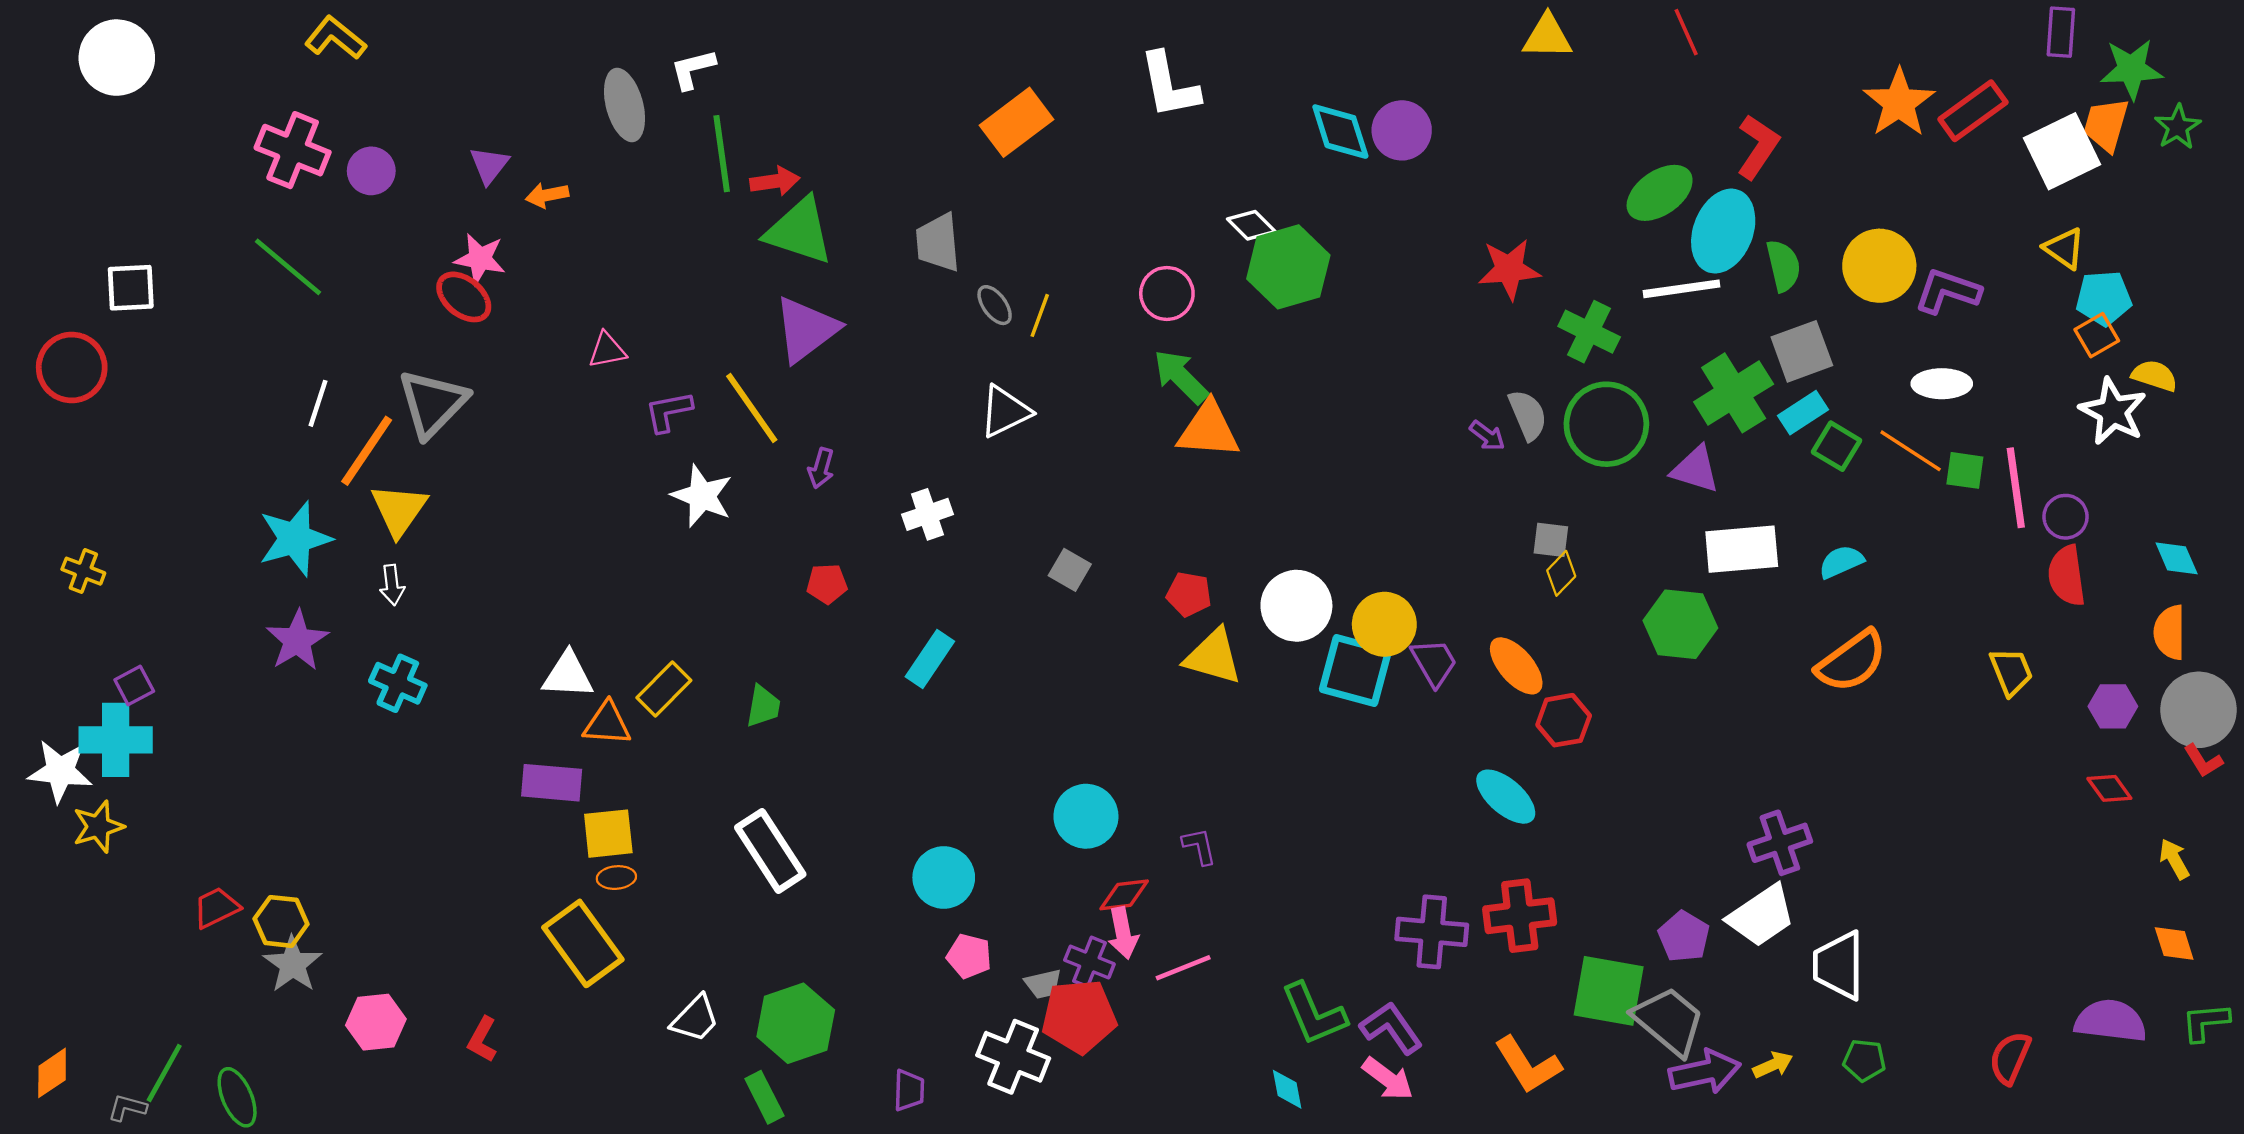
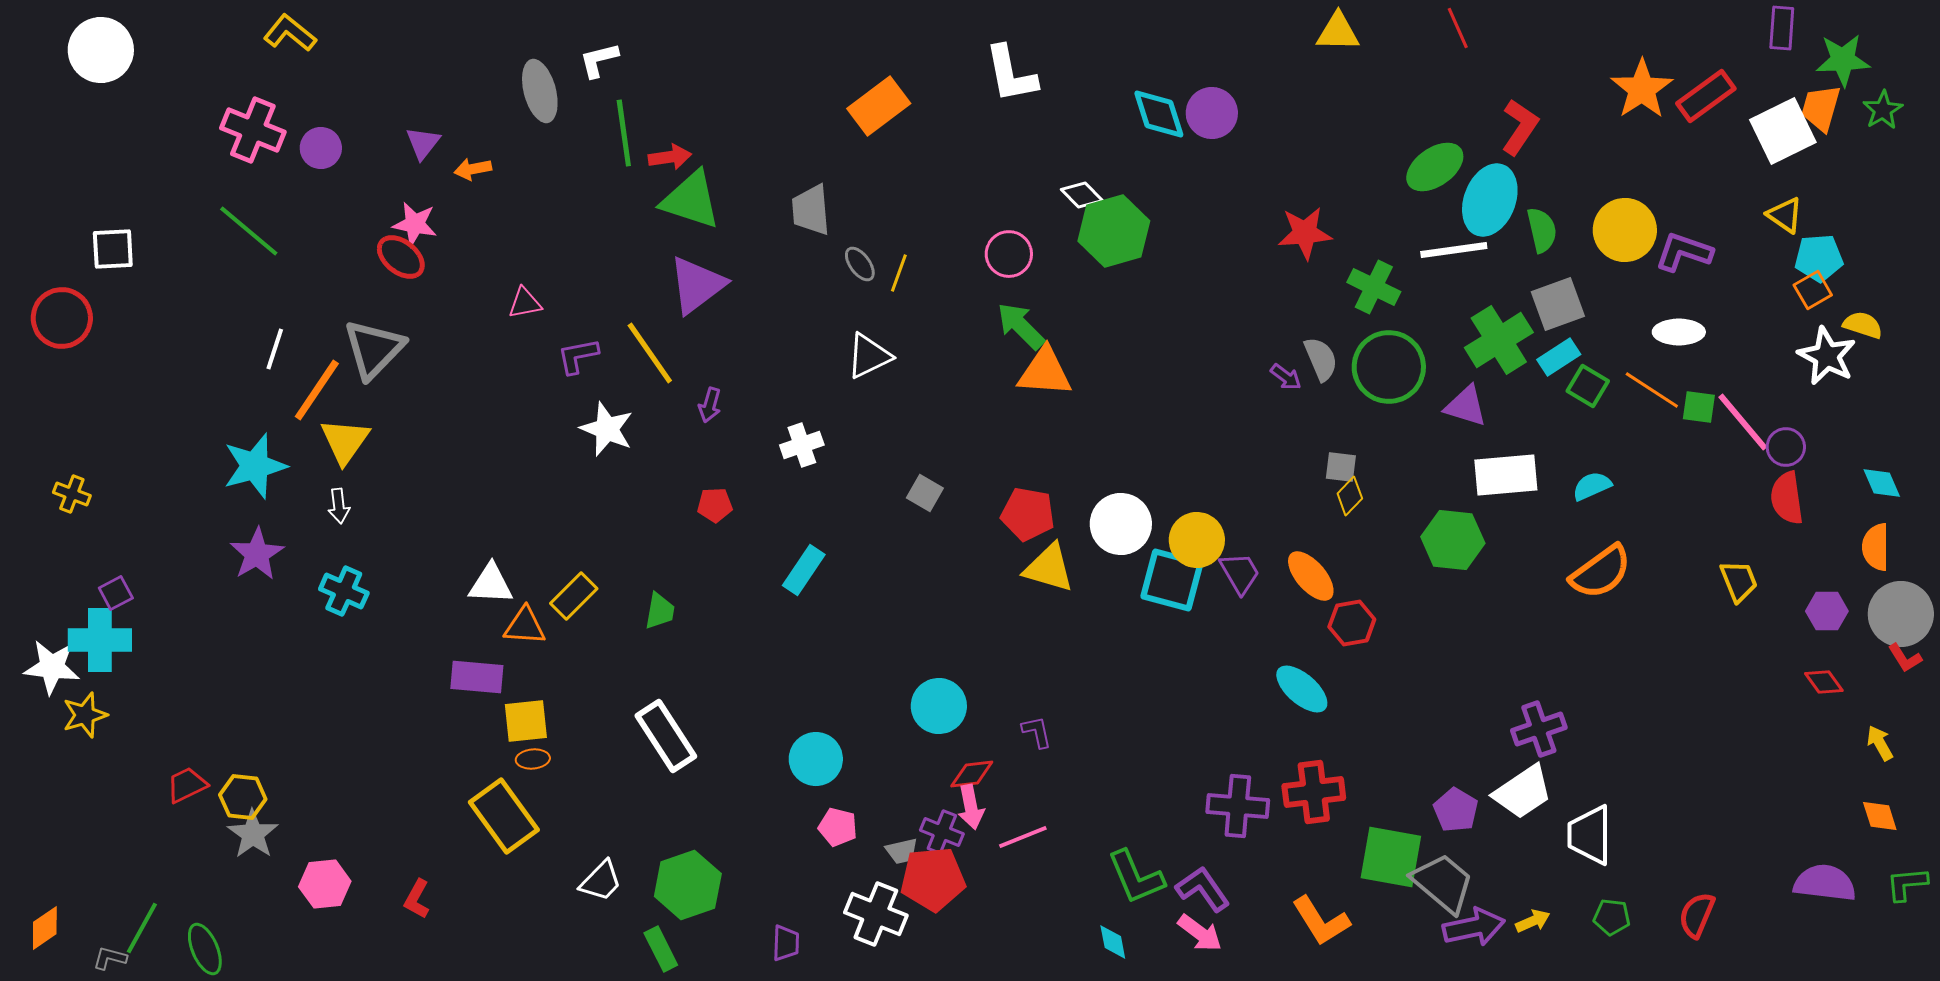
pink line: (2016, 488) -> (1743, 422), turned -32
red pentagon: (1189, 594) -> (1028, 514), size x1.4
red semicircle: (2010, 1058) -> (1697, 915), moved

